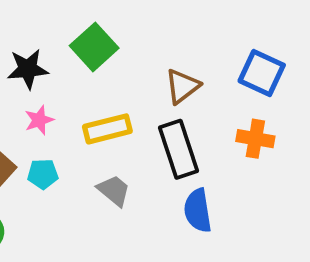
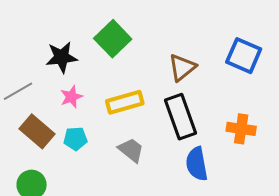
orange cross: (255, 139) -> (241, 129), moved

